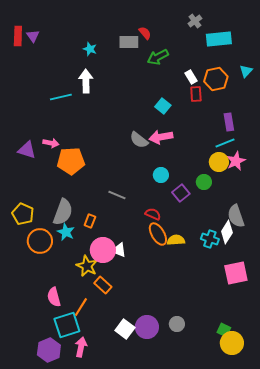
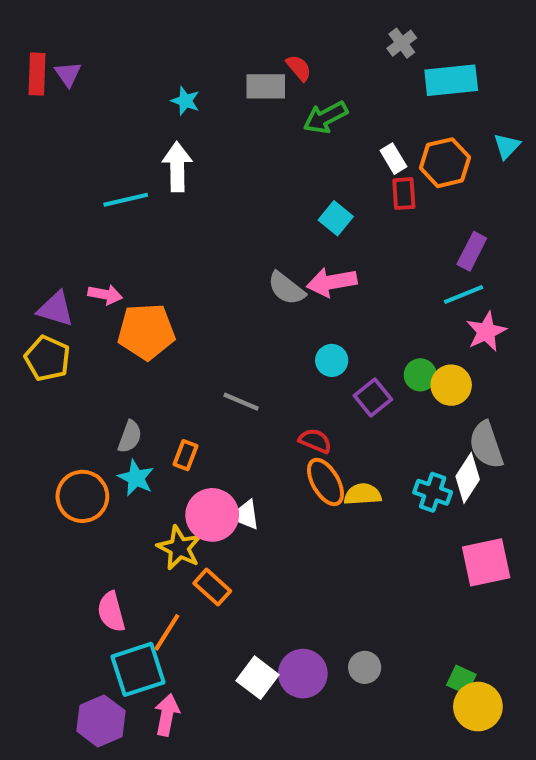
purple rectangle: (229, 122) -> (472, 251), turned 36
yellow circle: (219, 162) -> (451, 385), moved
gray semicircle: (63, 212) -> (130, 437), size x0.6
yellow pentagon: (23, 214) -> (47, 358), moved

